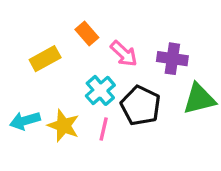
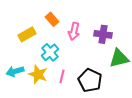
pink arrow: (124, 54) -> (74, 31), turned 60
cyan cross: (100, 90) -> (50, 52), moved
black pentagon: (141, 106) -> (90, 80), moved

